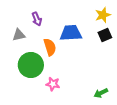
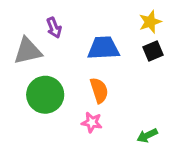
gray triangle: (19, 35) -> (28, 51), size x1.5
orange semicircle: (50, 47) -> (99, 90), moved
pink star: (53, 84) -> (92, 122), moved

